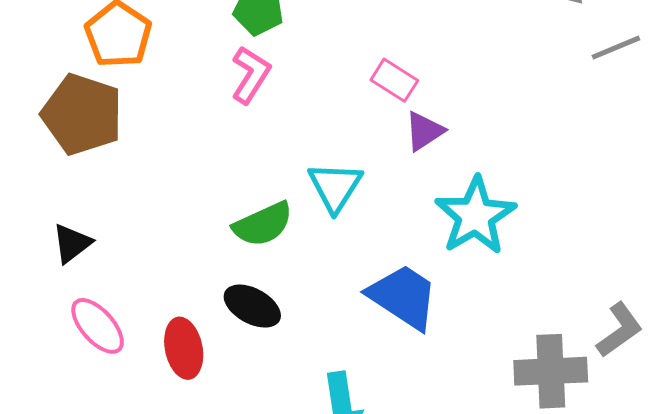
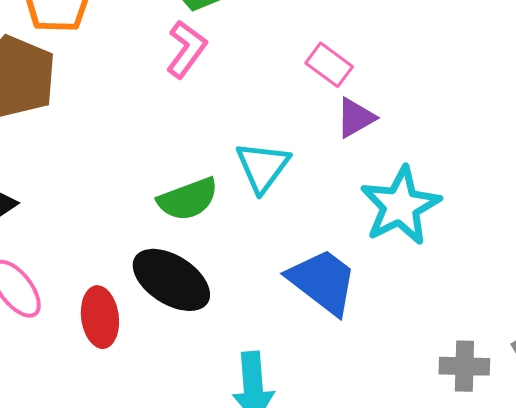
black ellipse: (252, 306) -> (171, 280), size x1.4
gray cross: (551, 371) -> (464, 366), size x0.7

